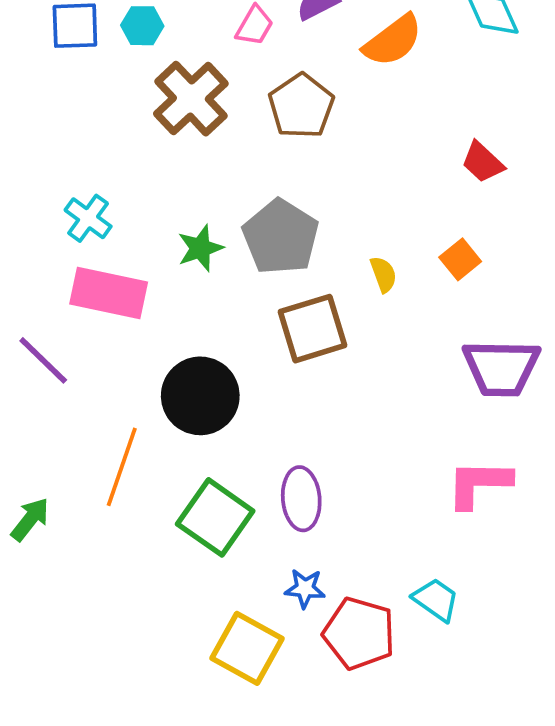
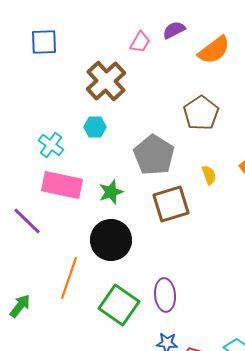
cyan hexagon: (142, 26) -> (95, 127), moved
brown pentagon: (301, 106) -> (201, 113), moved
green star: (200, 248) -> (111, 192), moved

